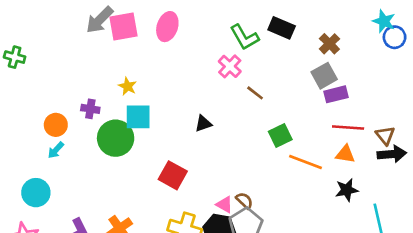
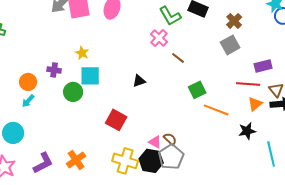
purple rectangle: (336, 94) -> (263, 66), moved
green circle: (116, 138) -> (73, 92), size x0.7
orange triangle: (345, 154) -> (255, 104), moved, turned -49

